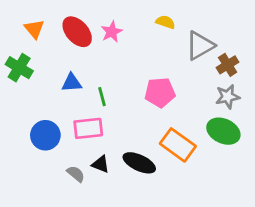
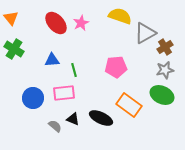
yellow semicircle: (165, 22) -> (120, 16), size x1.6
orange triangle: (34, 29) -> (11, 18), moved

